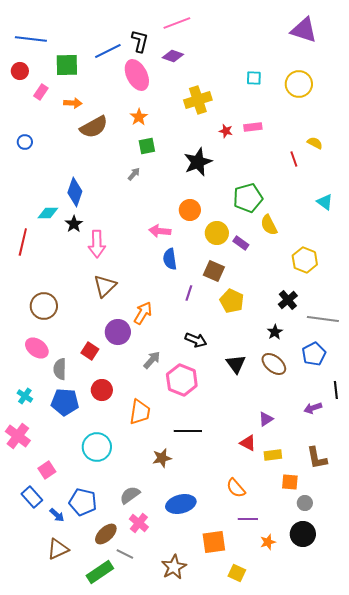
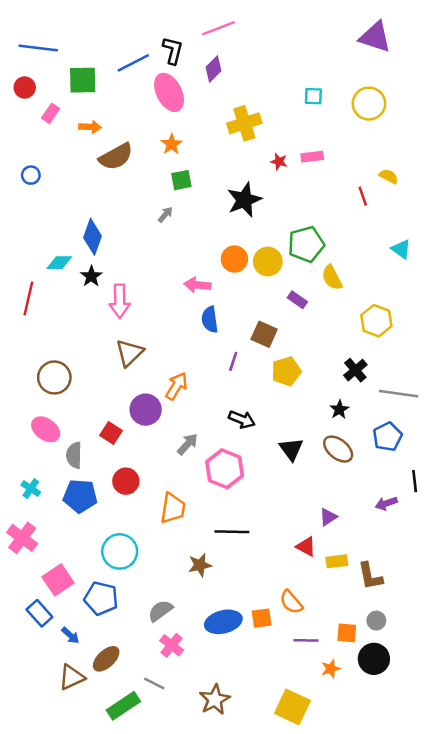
purple diamond: (173, 56) -> (213, 69), turned -65
yellow circle: (217, 233) -> (268, 261), moved
yellow pentagon: (232, 301) -> (286, 371), turned 30
brown L-shape: (317, 458) -> (370, 576), moved
pink square: (47, 470) -> (58, 580), size x1.4
orange square: (290, 482) -> (347, 633), moved
blue pentagon: (83, 502) -> (101, 598), moved
brown ellipse: (106, 534) -> (106, 659), moved
orange square: (214, 542) -> (262, 618), moved, size x0.7
yellow square: (237, 573) -> (292, 707), size x1.6

